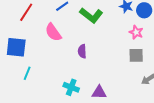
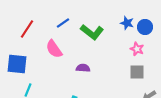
purple semicircle: (82, 51) -> (83, 68), turned 96

